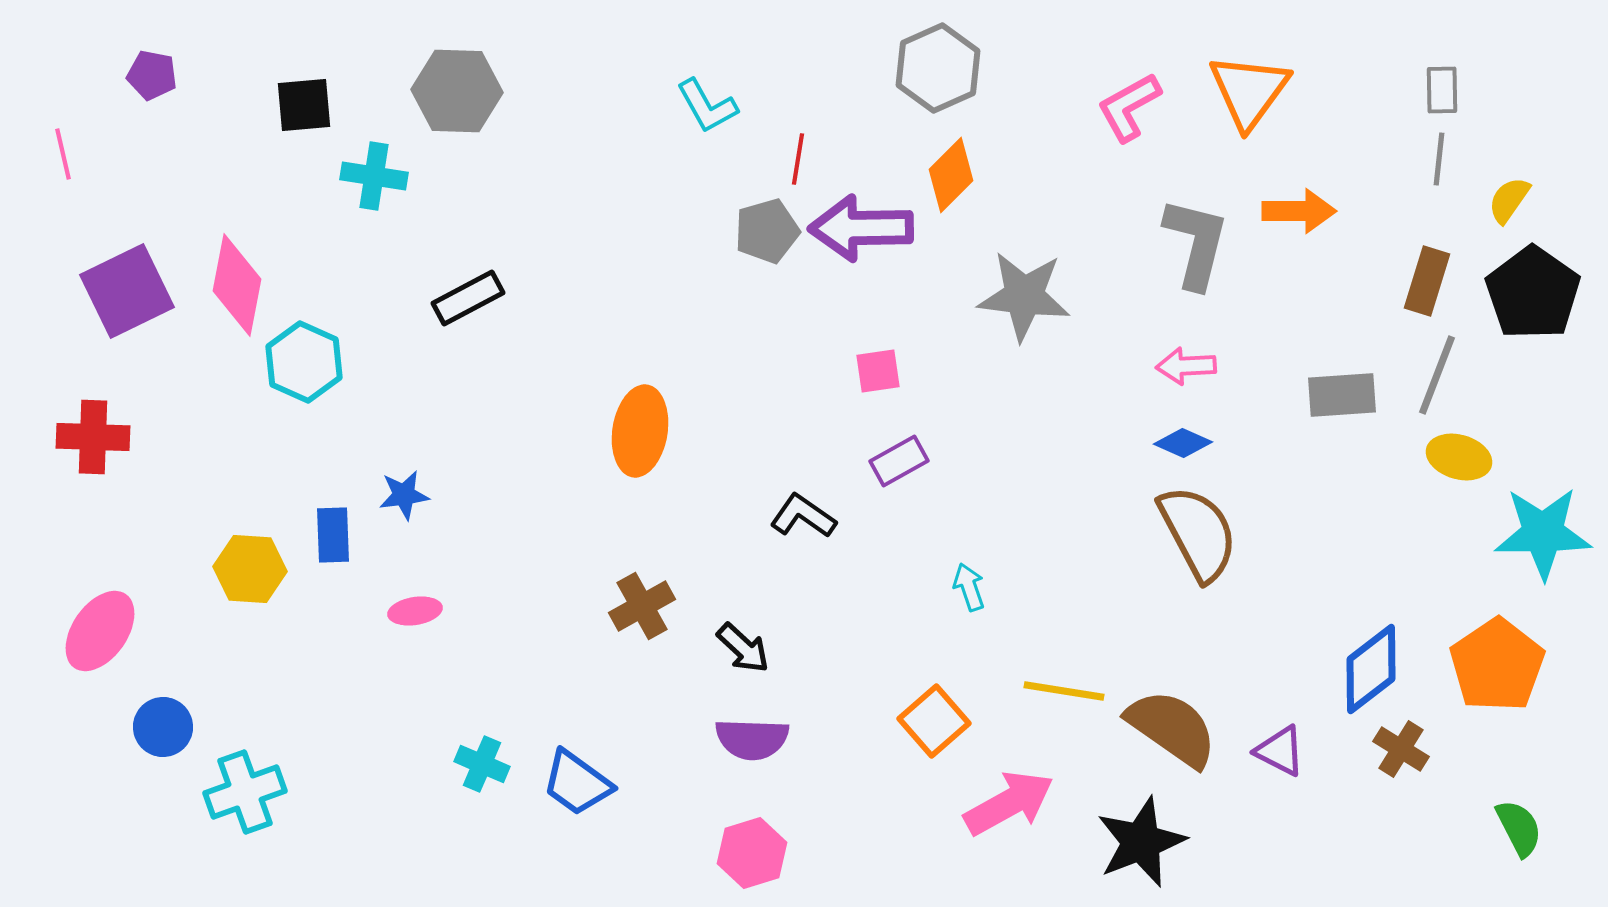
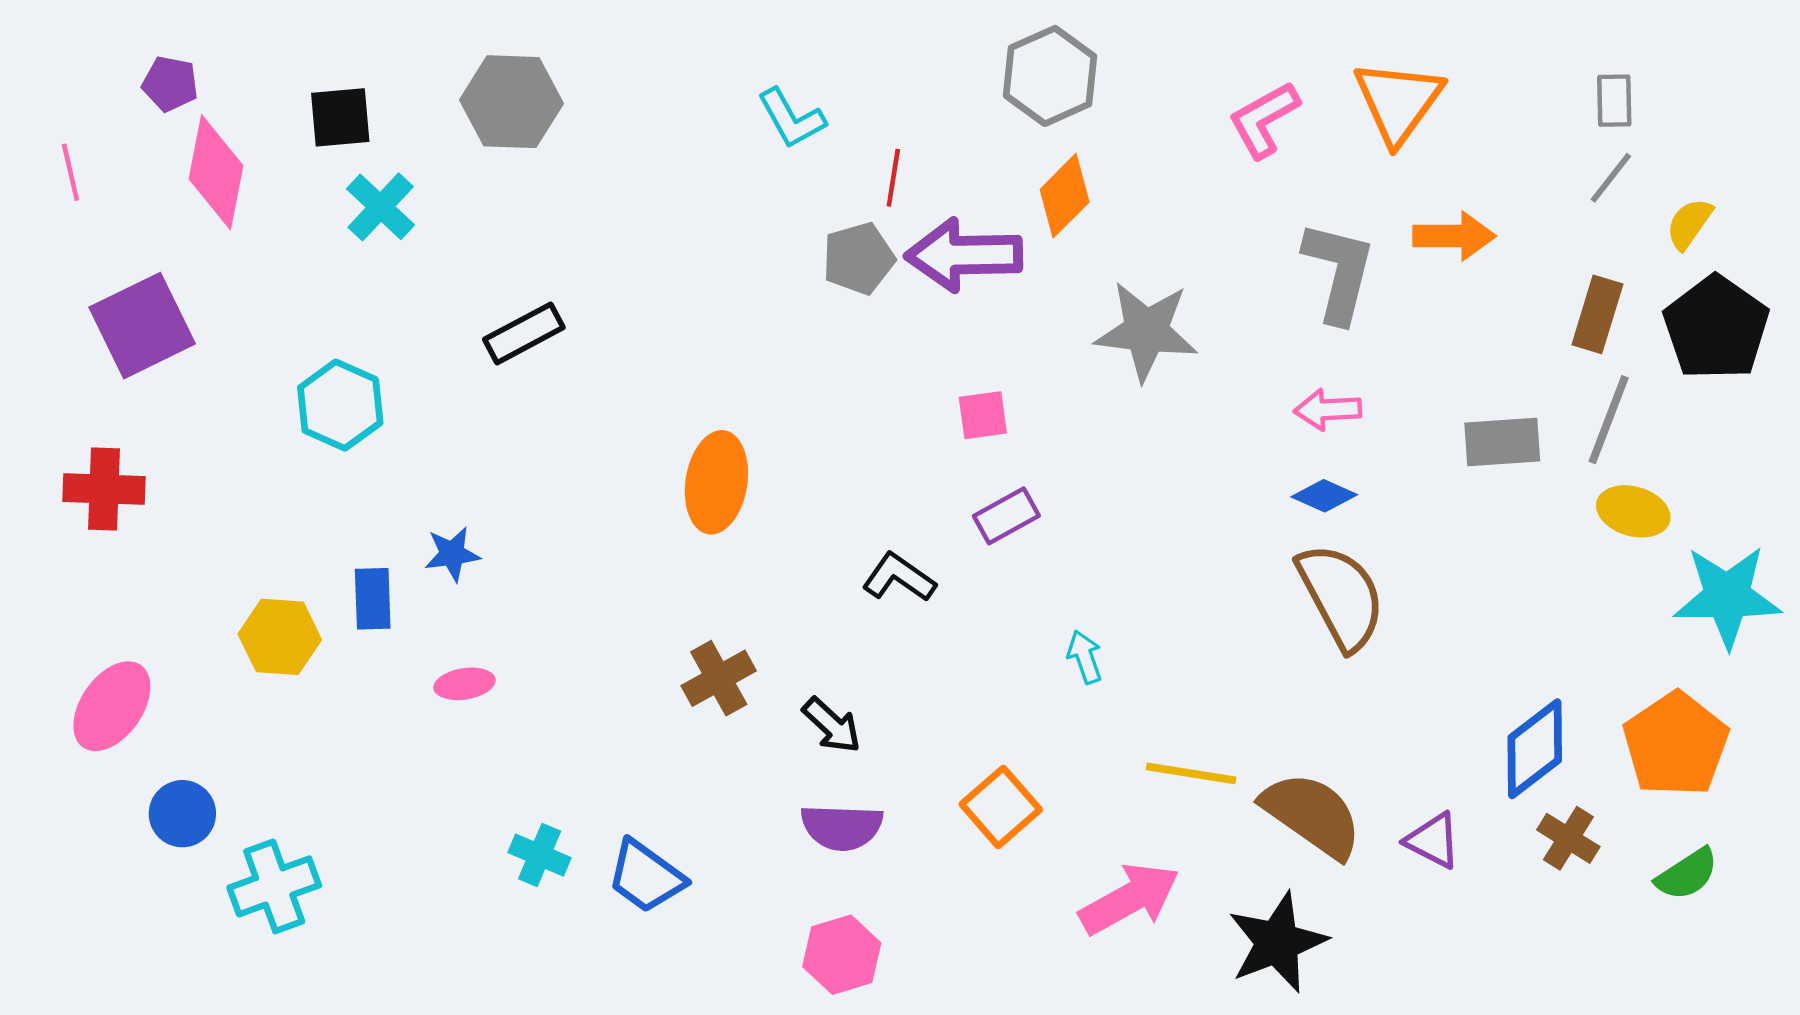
gray line: (1439, 159) -> (1611, 178), turned 32
cyan cross: (374, 176) -> (381, 207), moved, turned 34
pink diamond: (237, 285) -> (216, 172), moved
orange square: (934, 721) -> (1001, 807), moved
green semicircle: (1519, 828) -> (1687, 874), moved, turned 84

